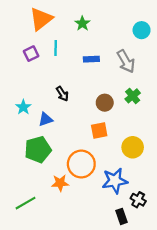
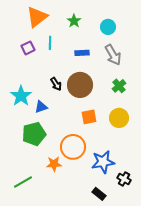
cyan circle: (142, 30) -> (108, 27), moved
brown circle: (105, 103) -> (80, 85), moved, size x1.6
cyan star: (23, 107) -> (21, 96), size x1.5
yellow circle: (133, 147) -> (119, 118), moved
black rectangle: (121, 216) -> (99, 194), moved, turned -32

